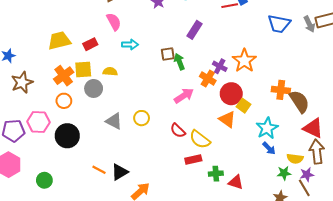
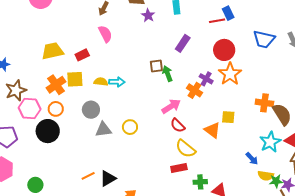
cyan arrow: (130, 44) -> (117, 82), moved
gray circle: (94, 88) -> (91, 110), moved
red circle: (231, 94) -> (224, 50), moved
yellow square: (243, 106) -> (228, 117), turned -32
gray triangle: (114, 121) -> (103, 129), turned -36
pink hexagon: (38, 122) -> (30, 108), moved
cyan star: (267, 128) -> (270, 142), moved
red semicircle: (178, 131) -> (178, 125), moved
black circle: (67, 136) -> (48, 131), moved
yellow semicircle: (295, 159) -> (266, 176), moved
orange line: (99, 170) -> (88, 176), turned -56
green star: (284, 173) -> (276, 181), moved

